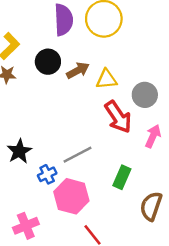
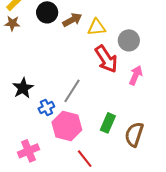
gray line: (77, 155) -> (72, 91), turned -30
green rectangle: (122, 177) -> (108, 123), moved

